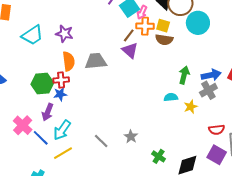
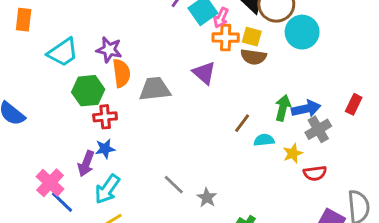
brown line: (129, 35) -> (242, 123), moved
orange semicircle: (69, 61) -> (121, 73), moved
blue arrow: (211, 75) -> (306, 109), moved
green hexagon: (42, 84) -> (88, 91), moved
blue star: (60, 94) -> (105, 149), moved
red semicircle: (217, 130) -> (315, 173), moved
blue line: (41, 138) -> (62, 202), moved
gray line: (101, 141) -> (174, 185), moved

